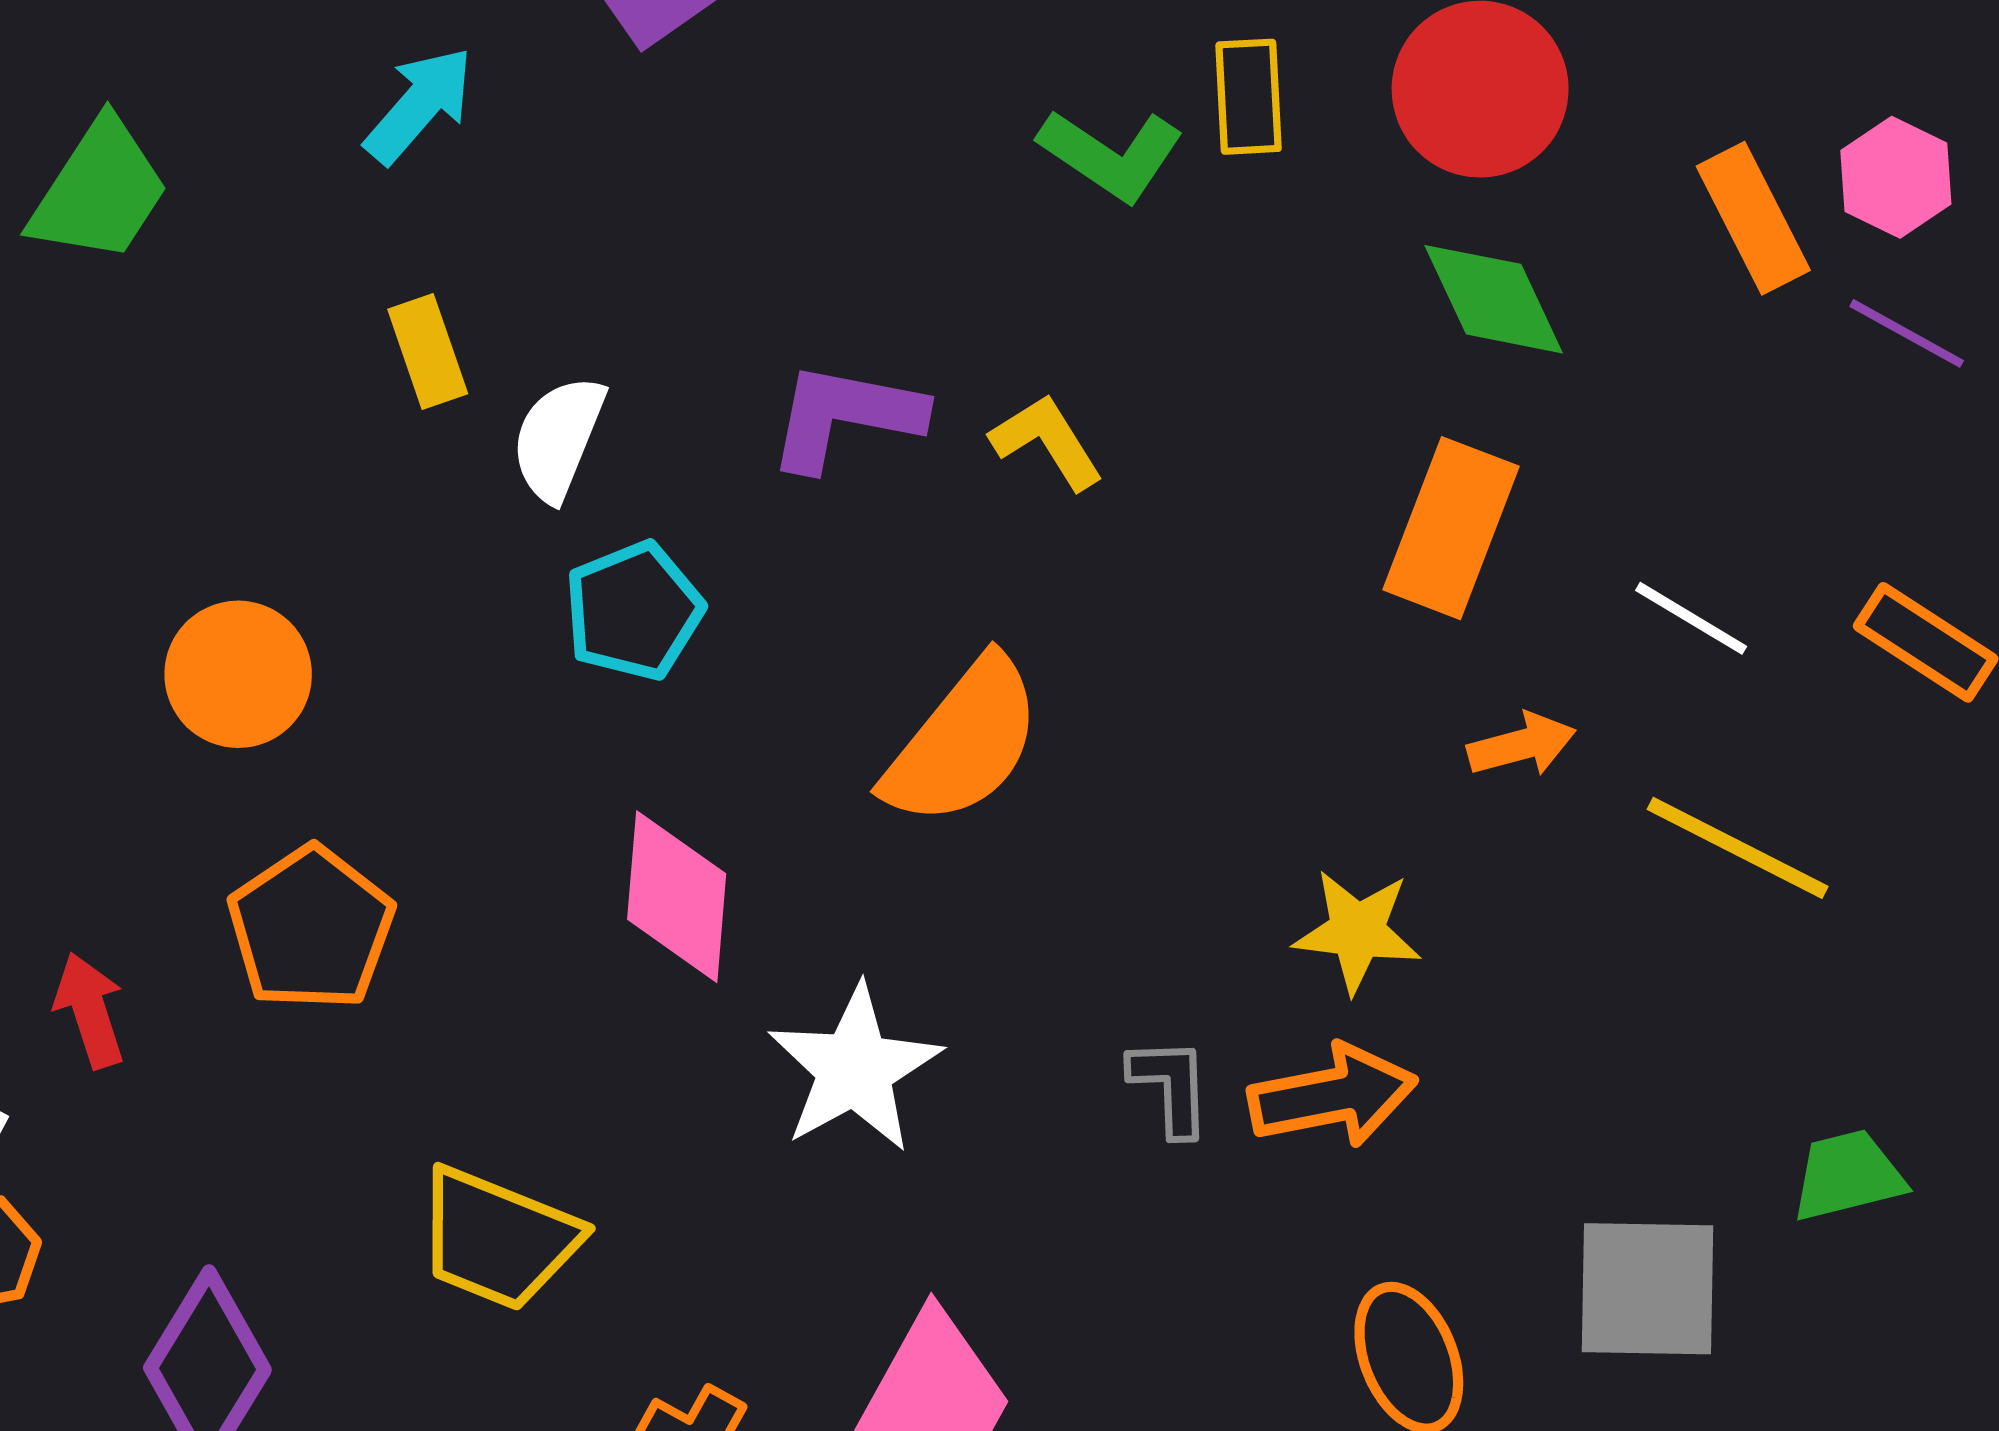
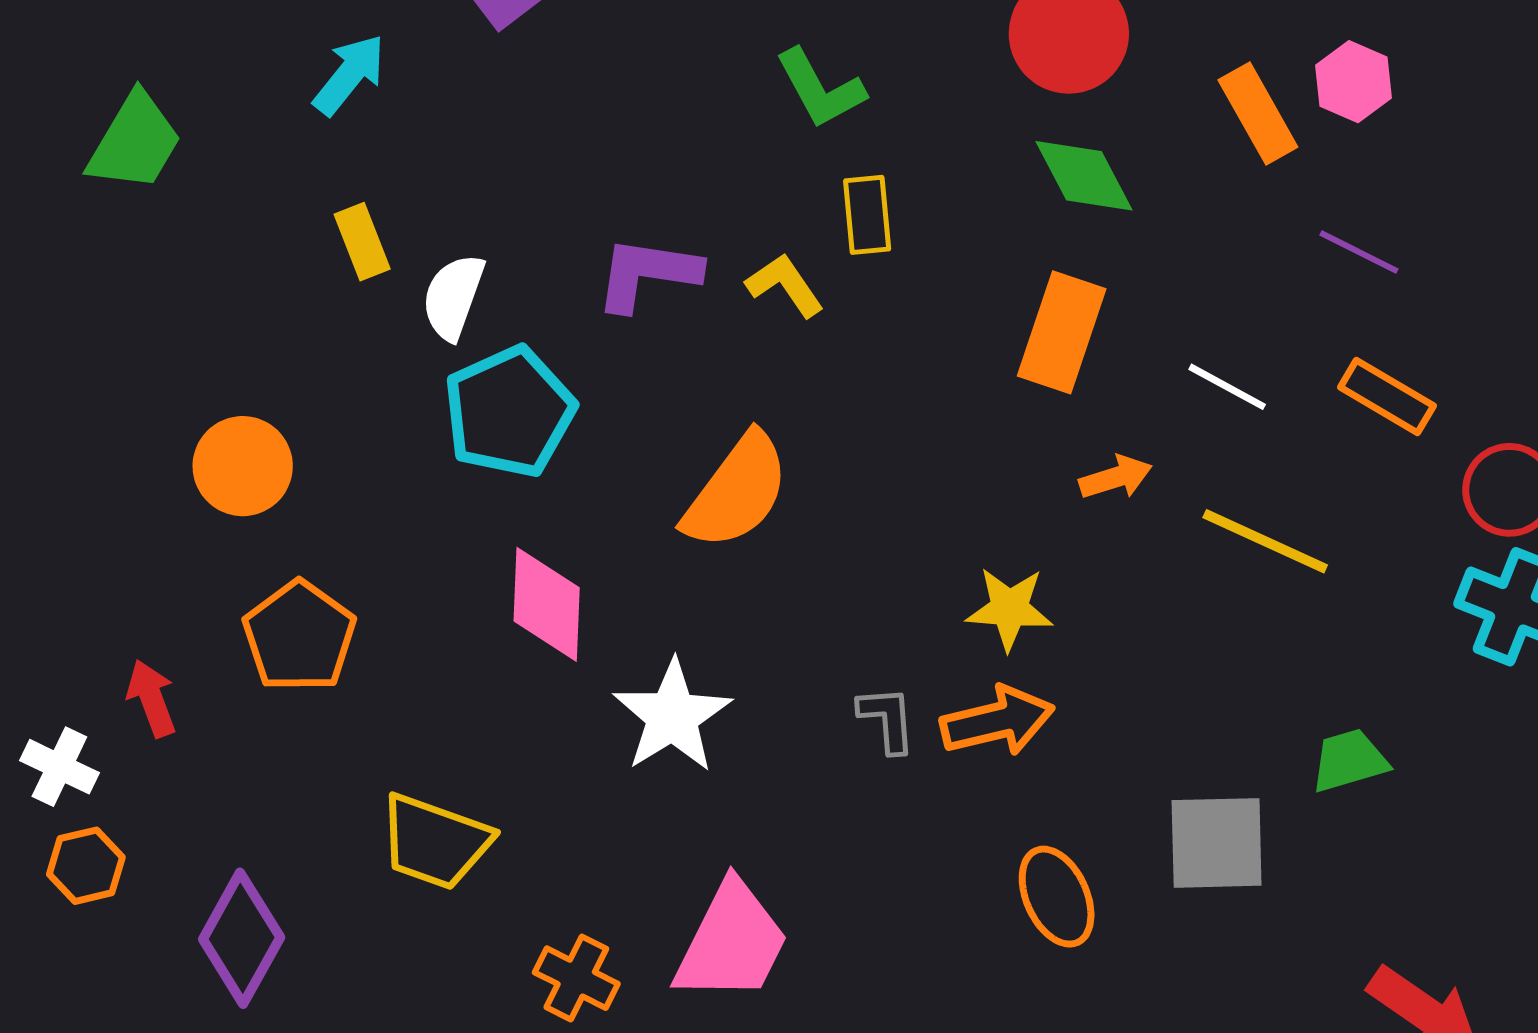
yellow rectangle: (1249, 97) -> (867, 215), moved
green L-shape: (1111, 155) -> (820, 89), turned 30
purple line: (1907, 333) -> (1359, 252), moved
cyan pentagon: (634, 611) -> (509, 412), size x1.4

